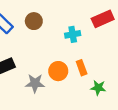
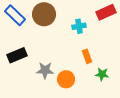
brown circle: (34, 21) -> (44, 14), size x1.5
orange circle: (58, 71) -> (66, 79), moved

